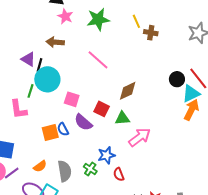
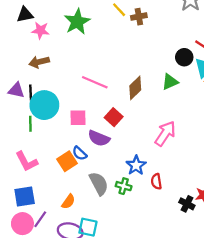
pink line: (98, 60) -> (95, 82), moved
pink L-shape: (18, 109) -> (27, 161), moved
red square: (102, 109) -> (114, 117), turned 35
green triangle: (122, 118) -> (170, 82), moved
gray semicircle: (65, 171) -> (99, 184), moved
red semicircle: (119, 174) -> (156, 181), turned 32

